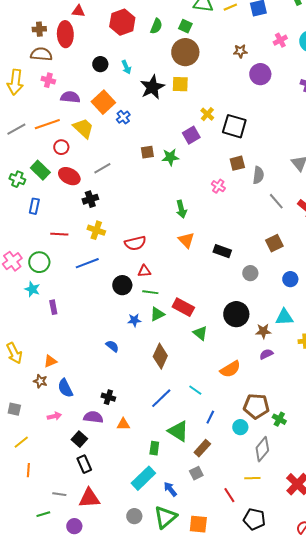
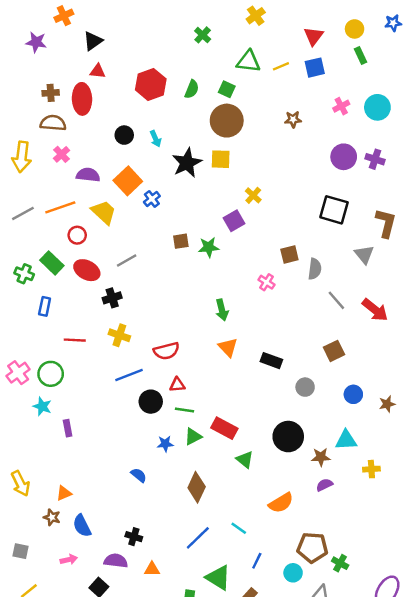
purple circle: (260, 74) -> (344, 157), moved
pink cross: (48, 80) -> (61, 154), turned 32
black square: (234, 126) -> (334, 210), moved
blue line: (87, 263) -> (129, 375), moved

